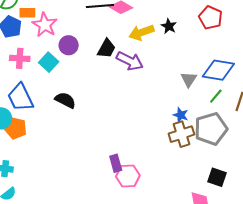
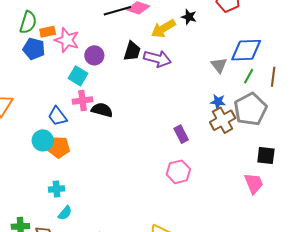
pink cross: (20, 58) -> (82, 100), moved
blue trapezoid: (20, 97) -> (57, 116), size x0.7
purple rectangle: (116, 163) -> (181, 134), moved

